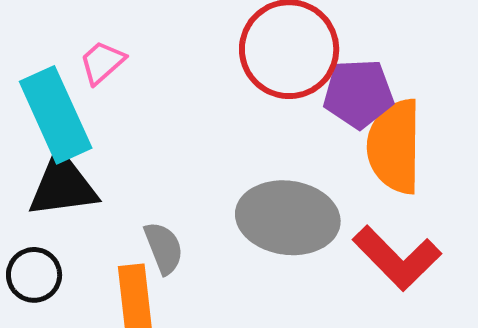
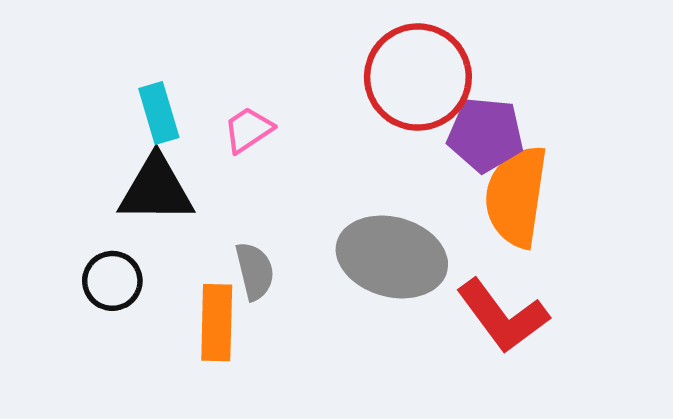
pink trapezoid: (102, 62) -> (248, 130), moved
cyan rectangle: (56, 115) -> (159, 113), size x0.6

